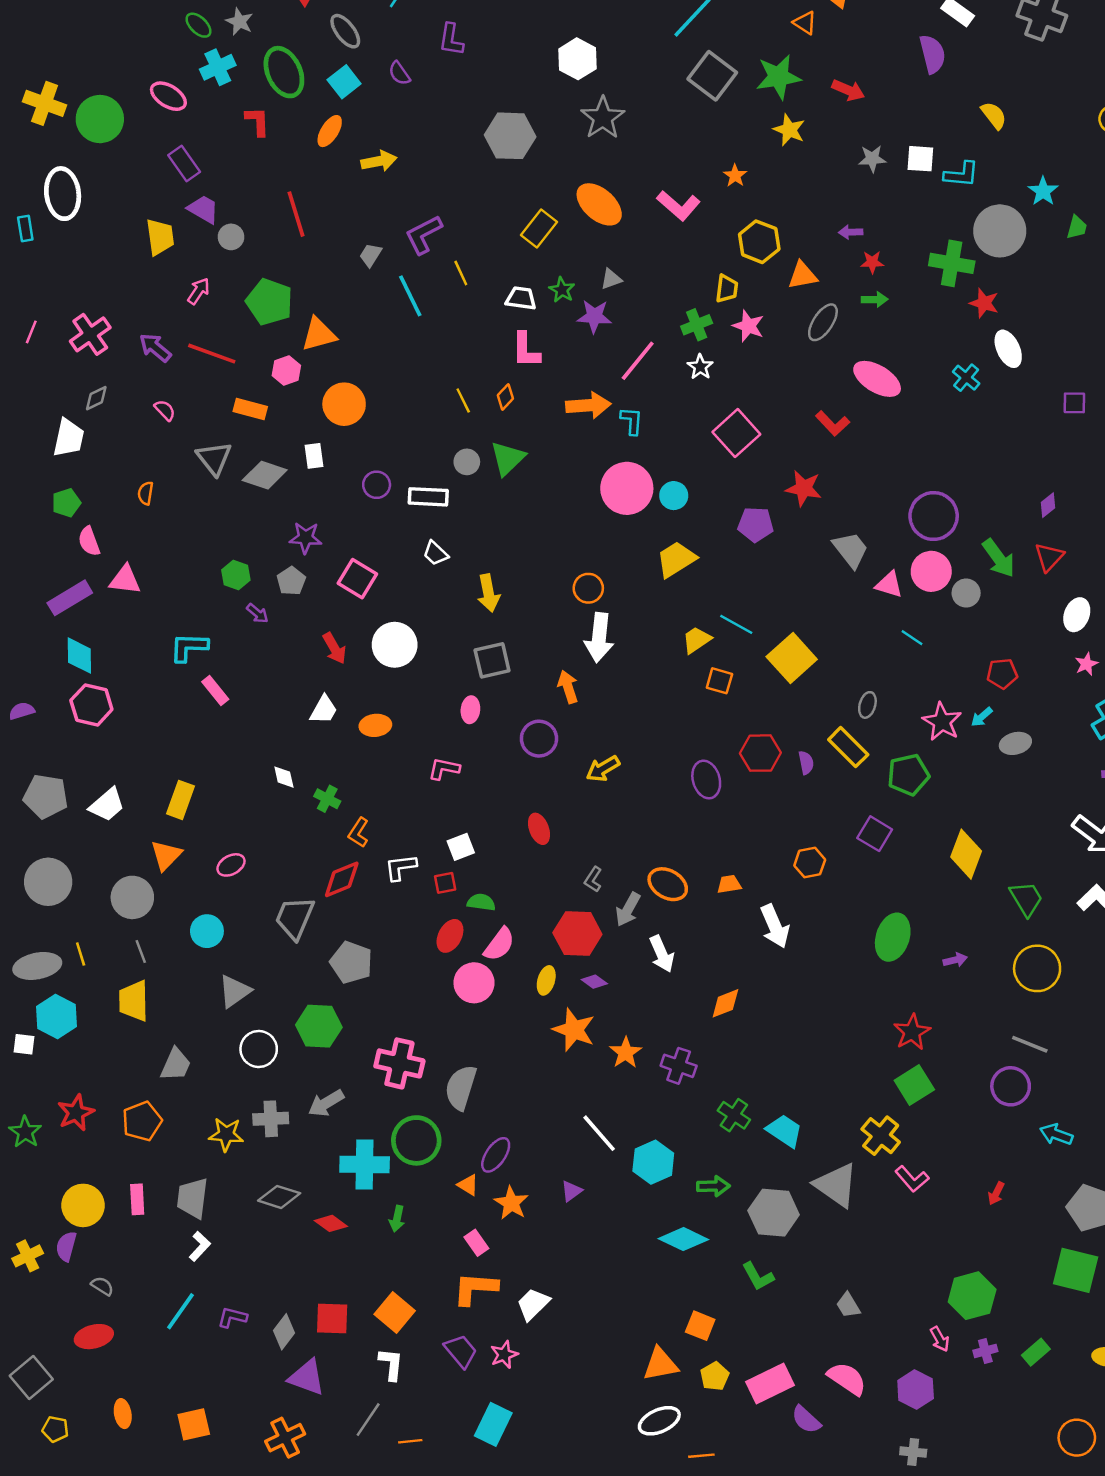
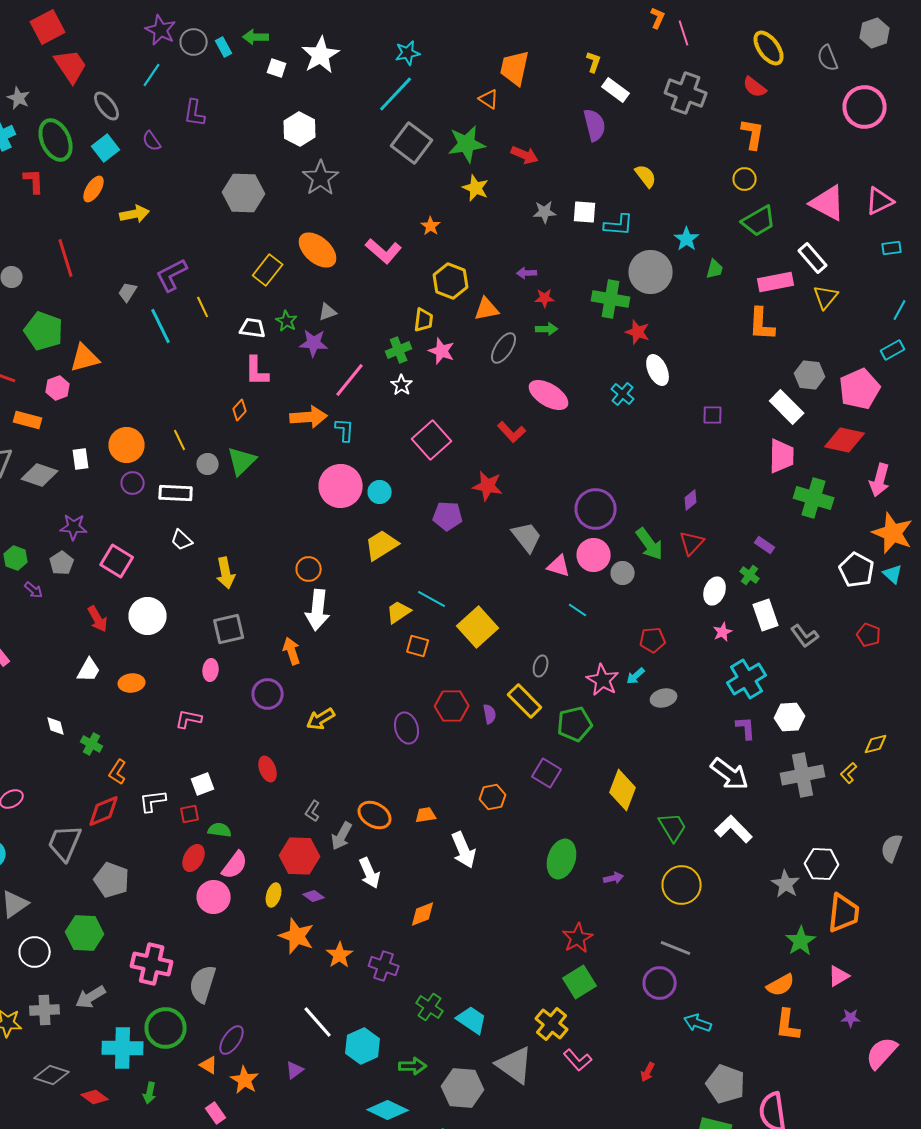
yellow line: (463, 401) -> (180, 440), moved
orange circle: (344, 404) -> (127, 445), moved

